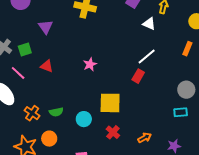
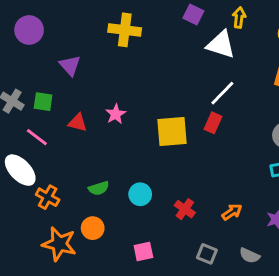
white triangle: (149, 24) -> (221, 45), size x1.5
green square: (25, 49) -> (43, 102), turned 32
pink star: (90, 64) -> (116, 114), moved
yellow square: (110, 103) -> (172, 131), moved
orange cross: (32, 113) -> (48, 197), moved

